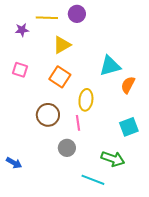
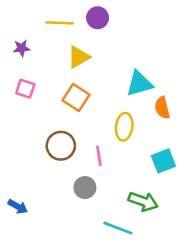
purple star: (22, 30) -> (22, 48), moved
orange semicircle: (128, 85) -> (162, 108), turned -42
yellow ellipse: (86, 100) -> (124, 127), moved

